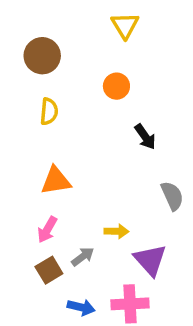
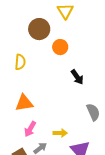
brown circle: (42, 56) -> (39, 29), moved
pink arrow: (47, 230) -> (30, 129), moved

